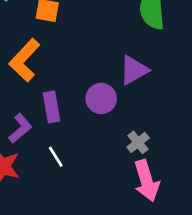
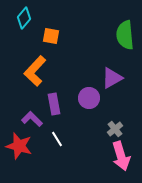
purple L-shape: (20, 128) -> (32, 119), turned -95

